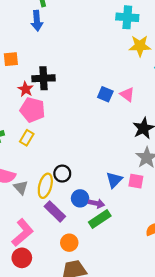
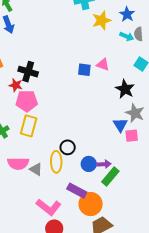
black cross: (43, 78) -> (28, 72), turned 36
yellow rectangle: (27, 138) -> (29, 126), size x1.5
blue triangle: (114, 180) -> (120, 125), moved
purple rectangle: (55, 211) -> (77, 191), moved
pink L-shape: (23, 233) -> (49, 207), turned 95
orange circle: (69, 243) -> (91, 204), size x1.5

